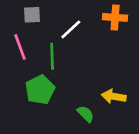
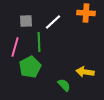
gray square: (32, 15) -> (26, 21), moved
pink line: (20, 47) -> (15, 47), moved, turned 36

